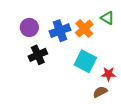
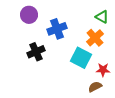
purple circle: (29, 27) -> (29, 15), moved
orange cross: (84, 29) -> (95, 38), moved

